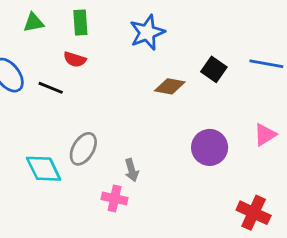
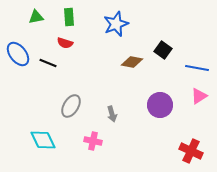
blue line: (266, 64) -> (197, 68), moved
cyan diamond: (44, 169) -> (43, 140), moved
gray arrow: (132, 170) -> (112, 114), moved

